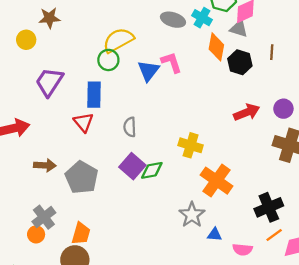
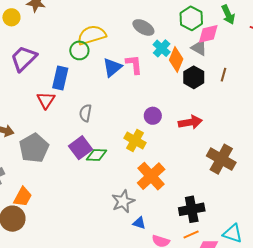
cyan cross: (202, 18) -> (162, 48), moved
purple circle: (283, 109) -> (153, 116), moved

